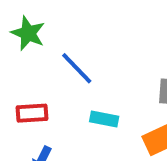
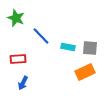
cyan rectangle: (104, 119) -> (68, 47), moved

